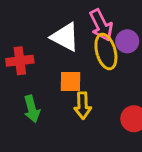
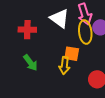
orange square: (71, 81) -> (72, 54), moved
green arrow: (32, 109) -> (30, 63), turned -30

